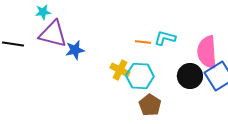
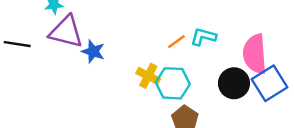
orange line: (143, 42) -> (176, 42), turned -42
blue star: (75, 50) -> (93, 51), turned 30

